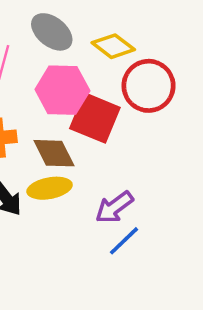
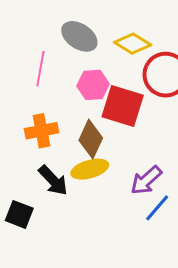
pink hexagon: (62, 90) -> (93, 85), size x0.7
brown diamond: (54, 153) -> (91, 139), turned 57

